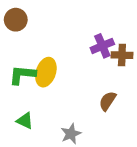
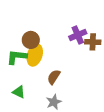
brown circle: (16, 20) -> (31, 40), moved
brown semicircle: (108, 101) -> (54, 77), moved

